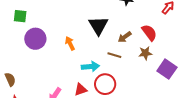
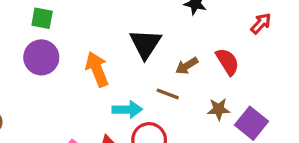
green square: (20, 16) -> (42, 18), moved
orange arrow: (70, 43) -> (97, 69), size x1.5
brown star: (145, 53) -> (219, 109), moved

